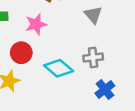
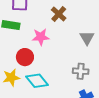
cyan diamond: (59, 68) -> (37, 81), moved

